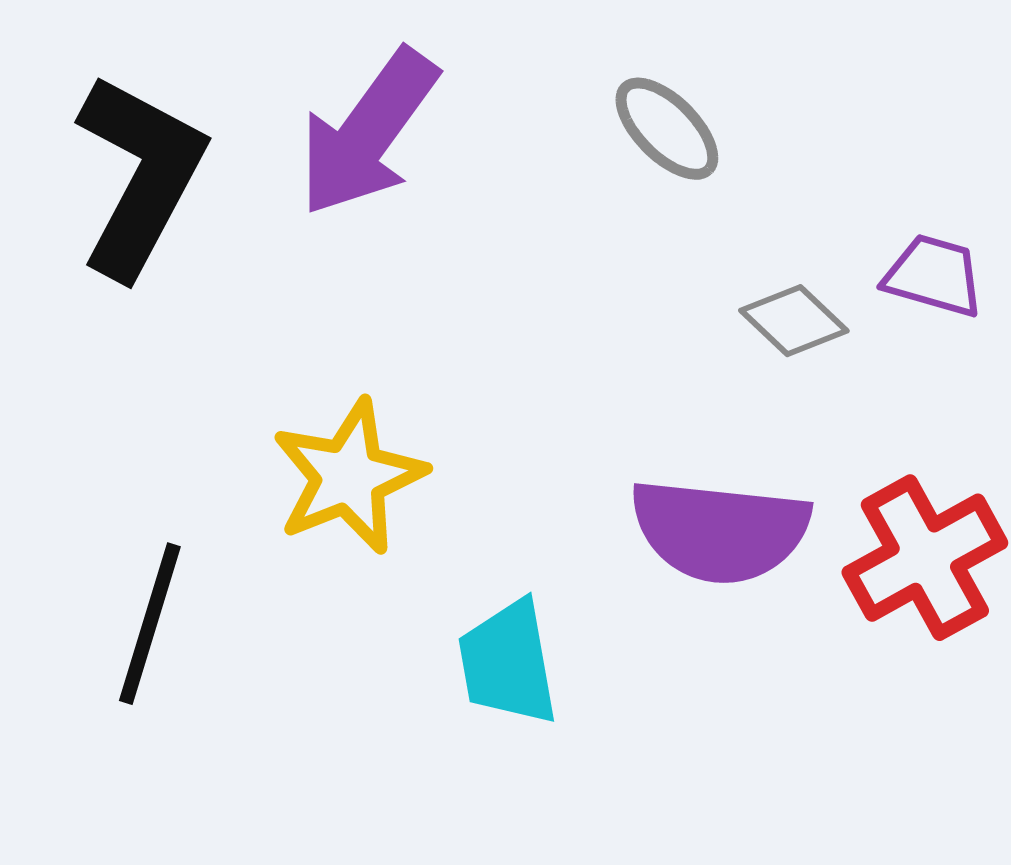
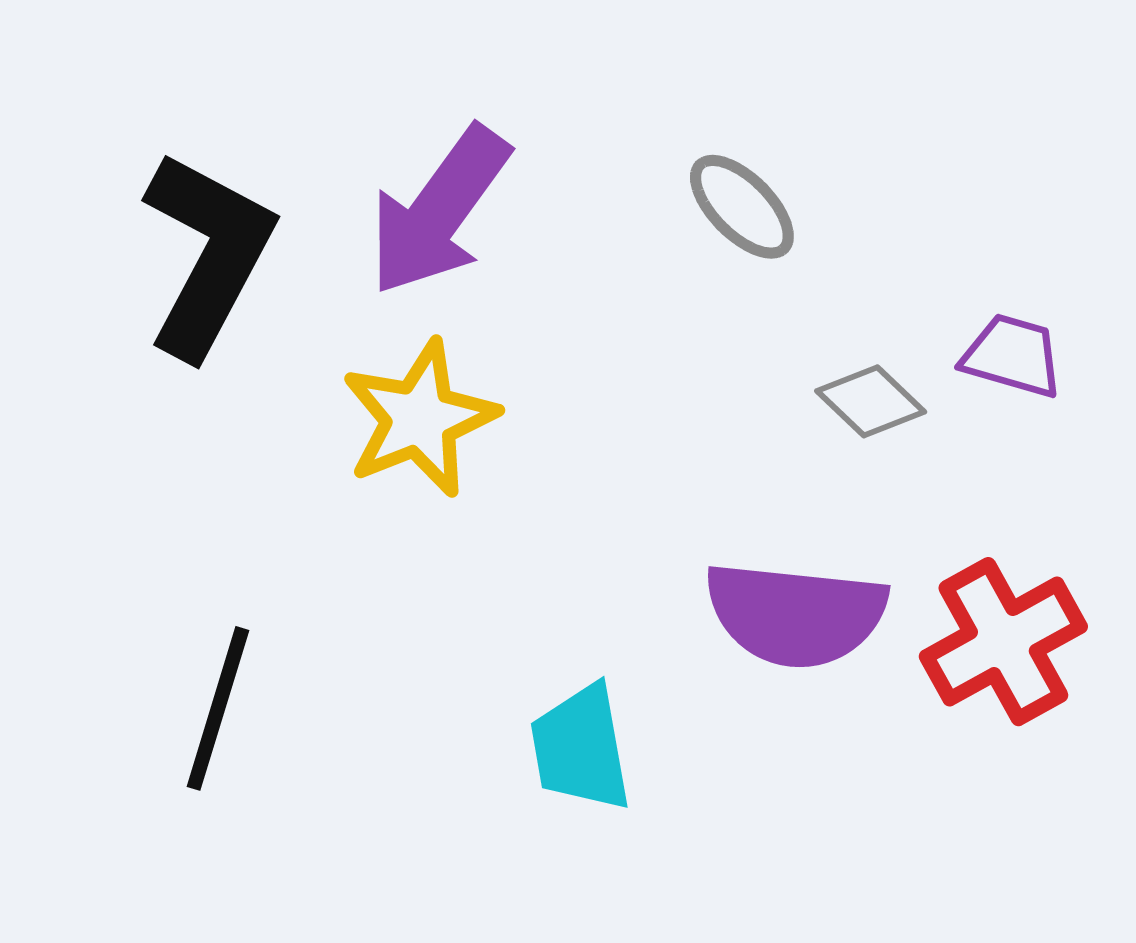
yellow star: (349, 477) -> (420, 419), moved

